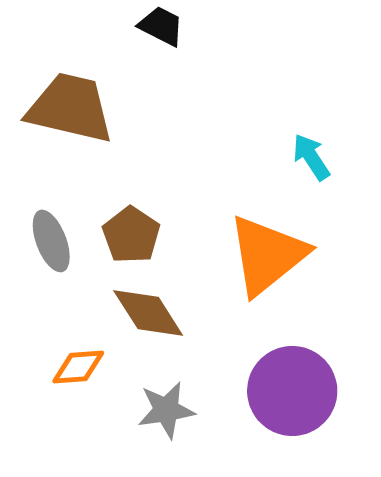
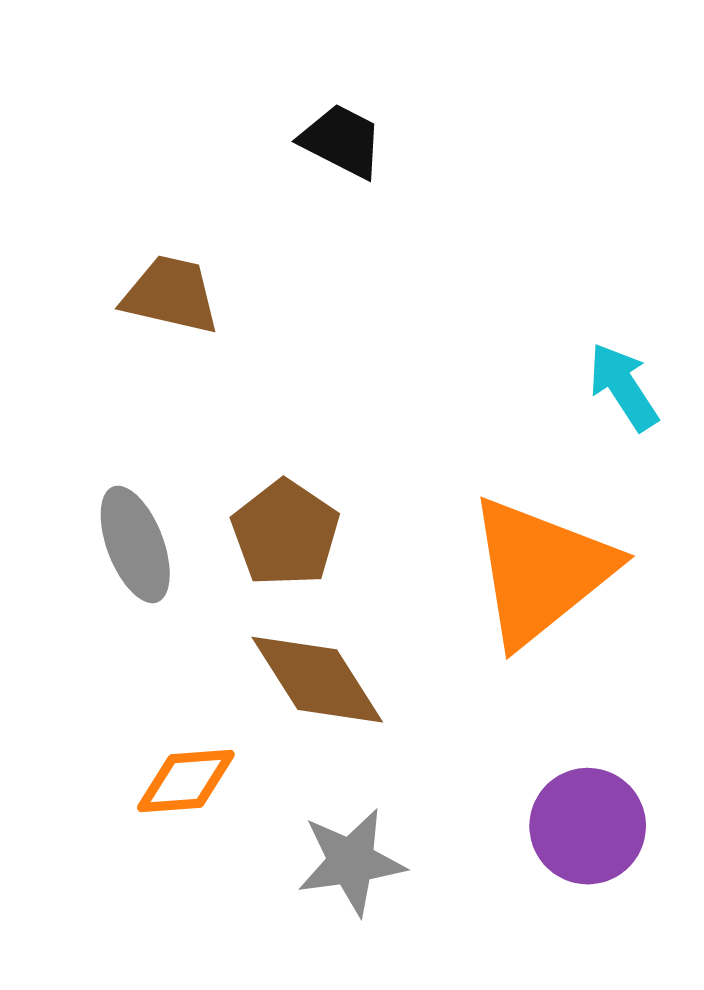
brown trapezoid: (70, 108) -> (171, 295), size x0.6
purple circle: (292, 391) -> (588, 826), size x0.7

